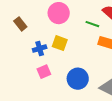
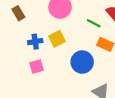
yellow square: (60, 43) -> (57, 39), turned 35
blue circle: (78, 79) -> (82, 62), moved

